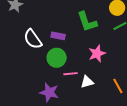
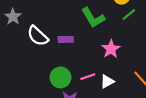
white semicircle: (33, 39) -> (38, 36), moved
green circle: (57, 58) -> (60, 77), moved

